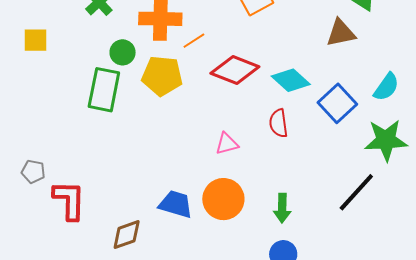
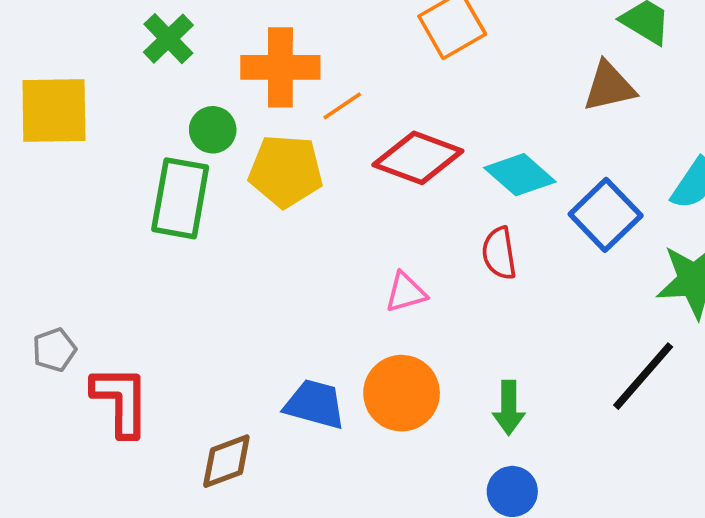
yellow square: (36, 40) -> (54, 110), size x1.6
gray pentagon: (33, 172) -> (54, 350), turned -30

